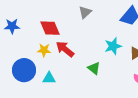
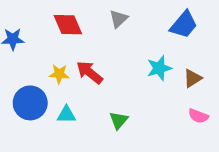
red diamond: (50, 28) -> (68, 25), moved
green triangle: (94, 68) -> (119, 120), moved, turned 32

